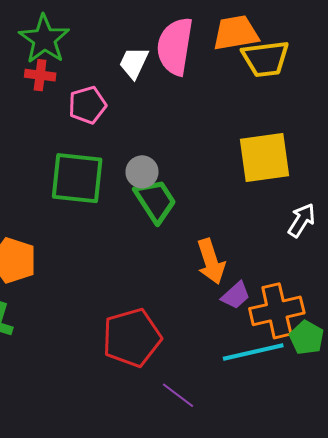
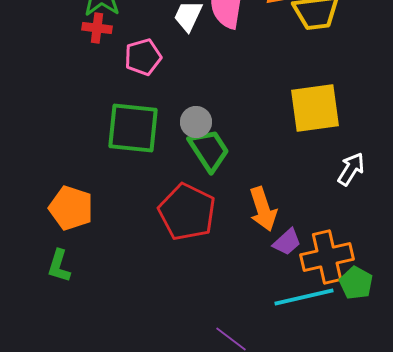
red pentagon: (132, 338) -> (187, 212), moved, turned -30

